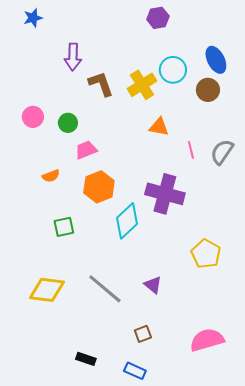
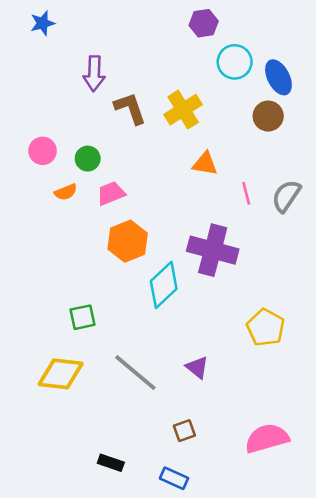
cyan circle: (173, 70) -> (235, 62), moved
orange semicircle: (51, 176) -> (66, 192), moved
green square: (64, 227) -> (83, 317), moved

